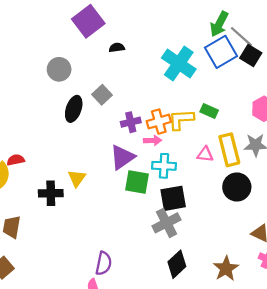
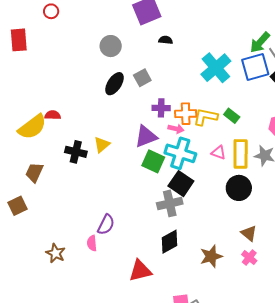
cyan cross: (164, 166) -> (180, 153), size x1.4
black square: (173, 198) -> (181, 184), turned 30

